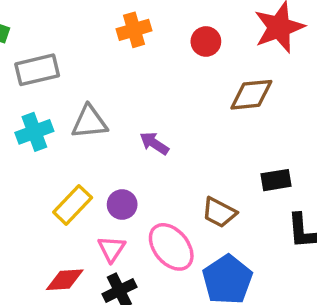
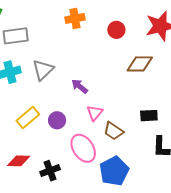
gray triangle: (89, 122) -> (43, 70), turned -45
pink triangle: (112, 249) -> (95, 113), moved

